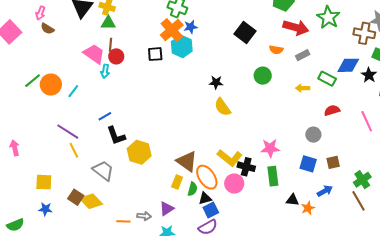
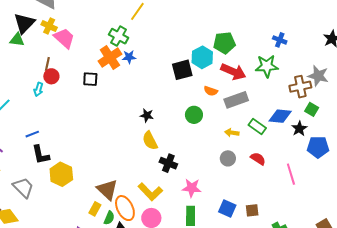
green star: (328, 17) -> (267, 66), turned 30
green triangle: (108, 23) -> (17, 40), moved
black square: (245, 33) -> (182, 70), turned 30
brown cross: (364, 33) -> (300, 87), turned -30
cyan hexagon: (182, 46) -> (202, 57), moved
pink trapezoid: (94, 54) -> (64, 38), moved
gray rectangle: (303, 55) -> (236, 100), size x1.6
red semicircle: (332, 110) -> (258, 159), turned 42
gray circle: (313, 135) -> (228, 158), moved
black cross: (246, 167) -> (168, 163), moved

